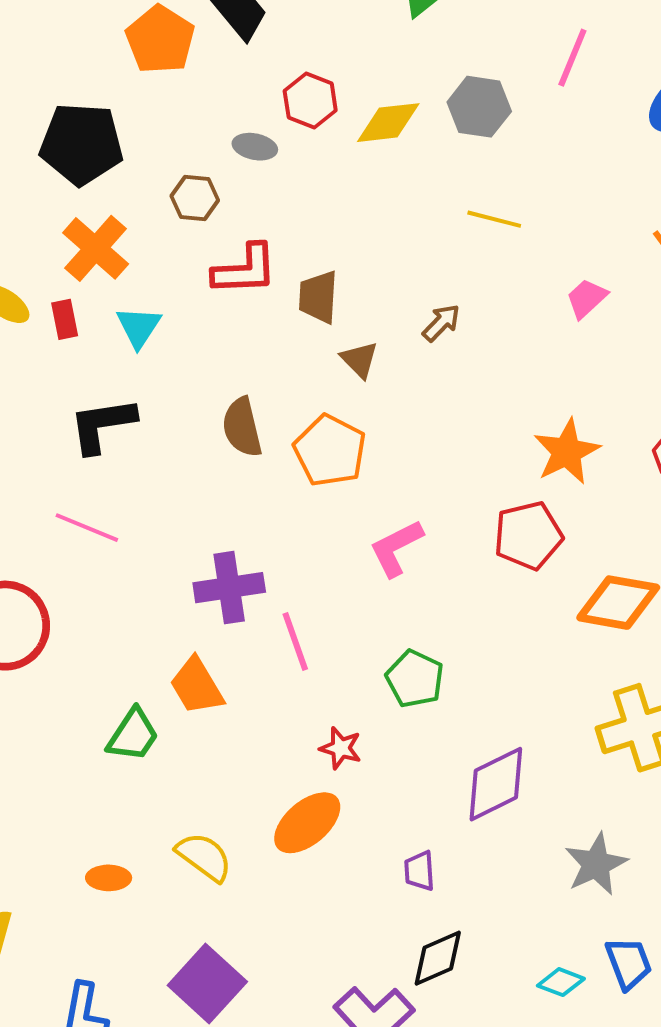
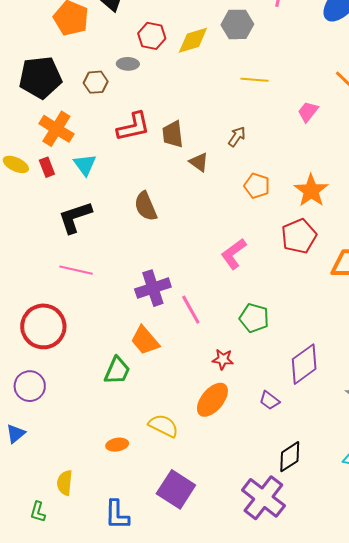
brown hexagon: (195, 198) -> (96, 82), moved
orange pentagon: (330, 451) -> (257, 186), moved, size x0.7
purple trapezoid: (419, 871) -> (269, 400), moved, turned -40

